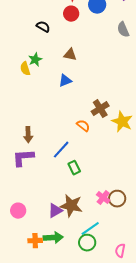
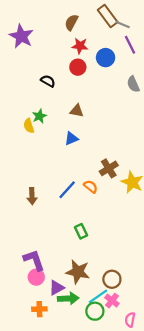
blue line: (61, 150) -> (67, 190), moved
purple L-shape: (23, 158) -> (34, 260), moved, turned 75
pink cross: (103, 198) -> (112, 301), moved
brown circle: (117, 199) -> (112, 279), moved
pink circle: (18, 211) -> (36, 277), moved
purple triangle: (55, 211) -> (56, 288), moved
green arrow: (53, 238) -> (68, 298), moved

